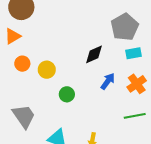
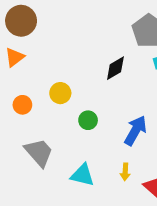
orange circle: (22, 64) -> (22, 105), moved
blue arrow: (108, 81) -> (135, 131), moved, size x1.4

